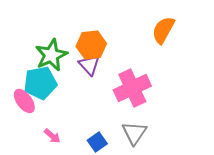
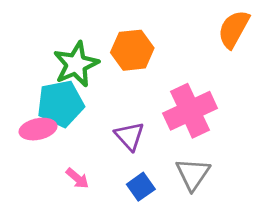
purple triangle: (89, 65) -> (130, 136), moved
pink ellipse: (24, 101) -> (38, 129), turned -65

